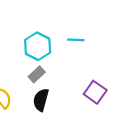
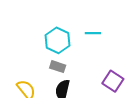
gray rectangle: (37, 74) -> (58, 67), turned 63

